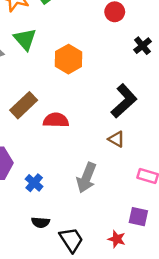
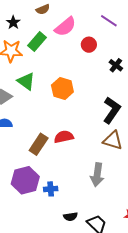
brown rectangle: (24, 105) -> (39, 144), moved
brown triangle: (116, 139) -> (113, 140), size x1.5
blue cross: (34, 183) -> (51, 189), moved, turned -32

